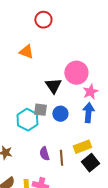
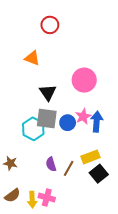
black triangle: (53, 86) -> (48, 93), moved
pink star: (90, 92) -> (83, 116), moved
gray square: (40, 110) -> (47, 119), size x1.5
brown line: (61, 158) -> (69, 168), turned 35

